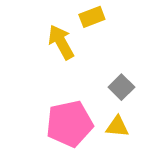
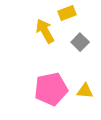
gray square: (121, 87) -> (80, 42), moved

